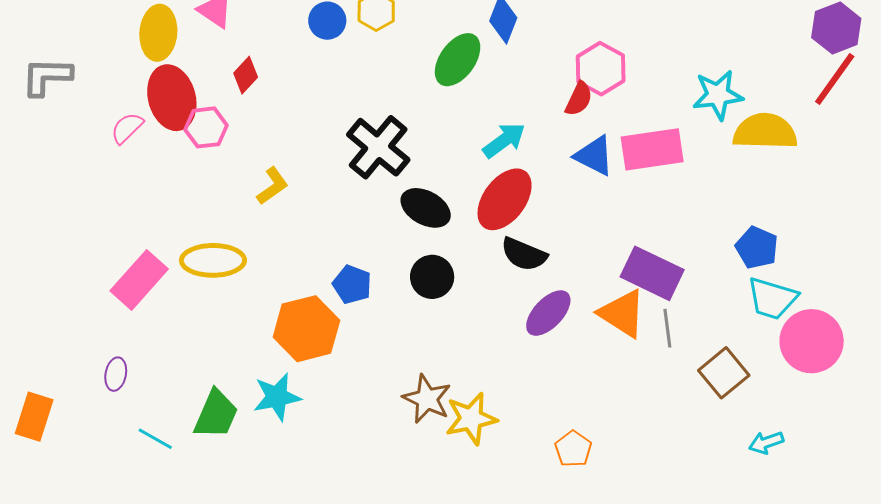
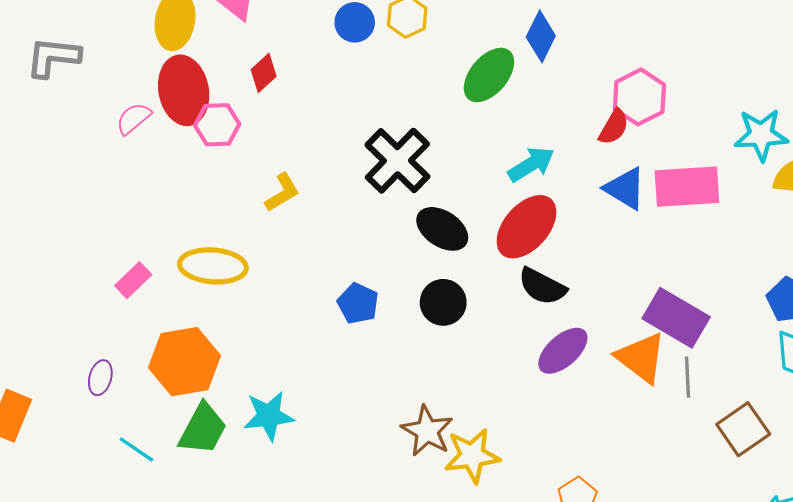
pink rectangle: (139, 280) -> (133, 280), size x0.6
orange hexagon: (306, 329) -> (184, 362), moved

